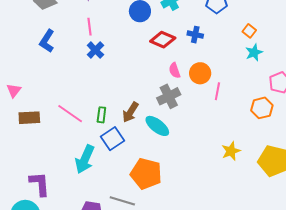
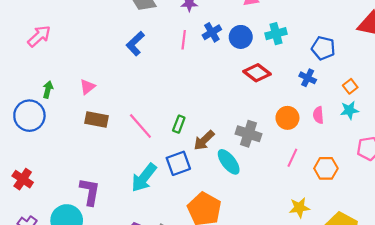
blue cross: (195, 35) -> (308, 78), moved
blue cross: (95, 50) -> (212, 32), moved
pink semicircle: (175, 70) -> (318, 115), moved
pink line: (217, 91) -> (292, 158), moved
gray cross: (169, 96) -> (248, 134), turned 30
orange hexagon: (262, 108) -> (326, 168), moved
green rectangle: (101, 115) -> (179, 124), moved

